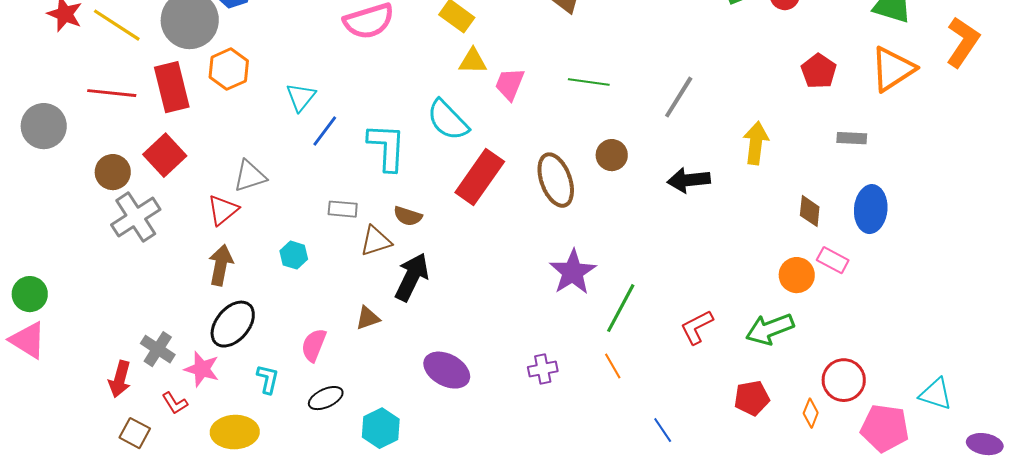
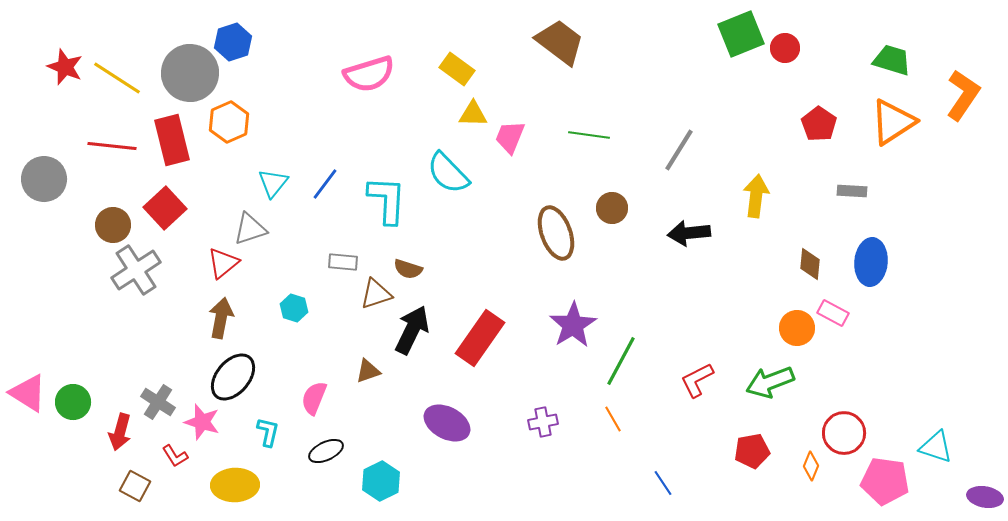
cyan triangle: (301, 97) -> (273, 183), moved
red rectangle: (480, 177) -> (480, 338), moved
green circle: (30, 294) -> (73, 402), moved

